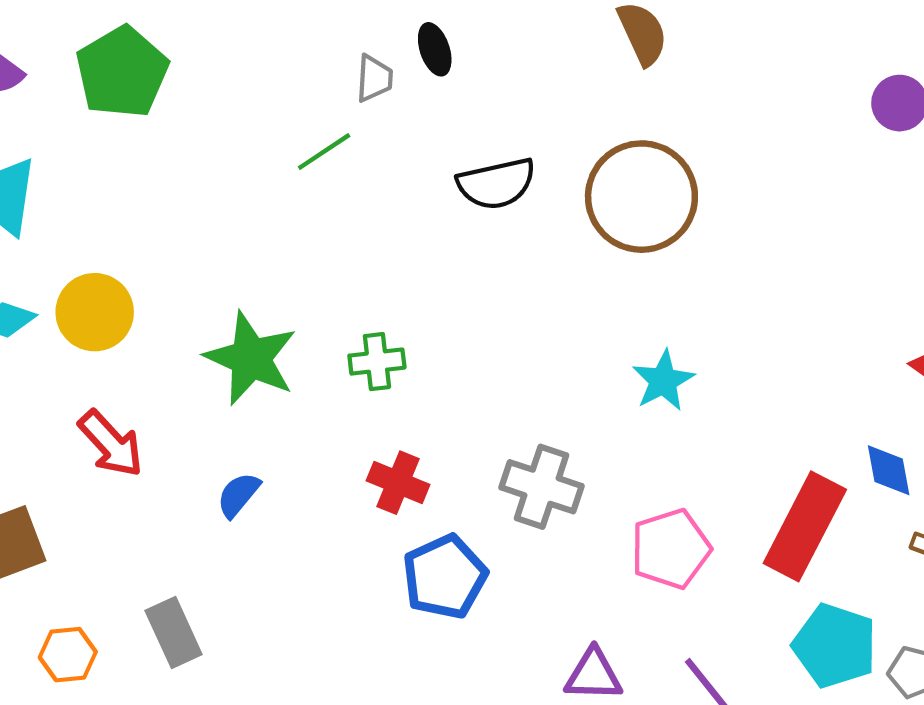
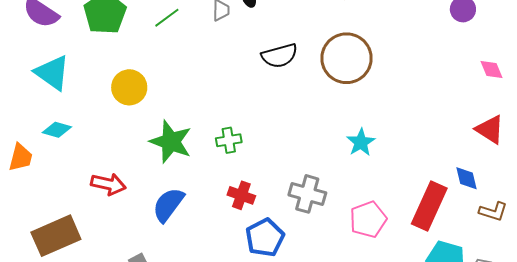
green line: (324, 152) -> (167, 18), moved
yellow circle: (95, 312) -> (129, 87), moved
red arrow: (111, 444) -> (108, 184), turned -32
blue semicircle: (238, 495) -> (168, 205), size x1.6

